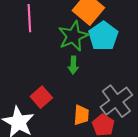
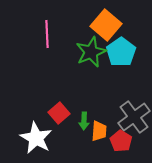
green arrow: (73, 65) -> (84, 121), moved

